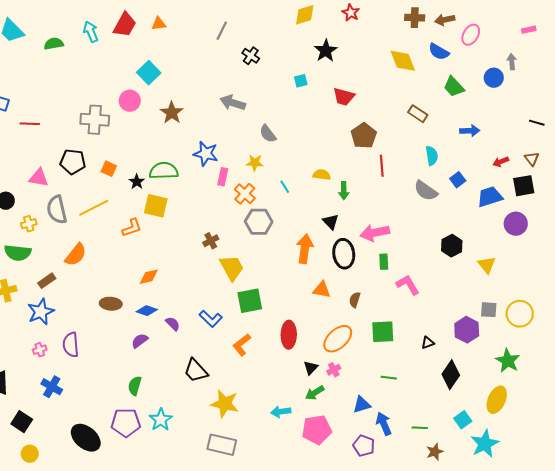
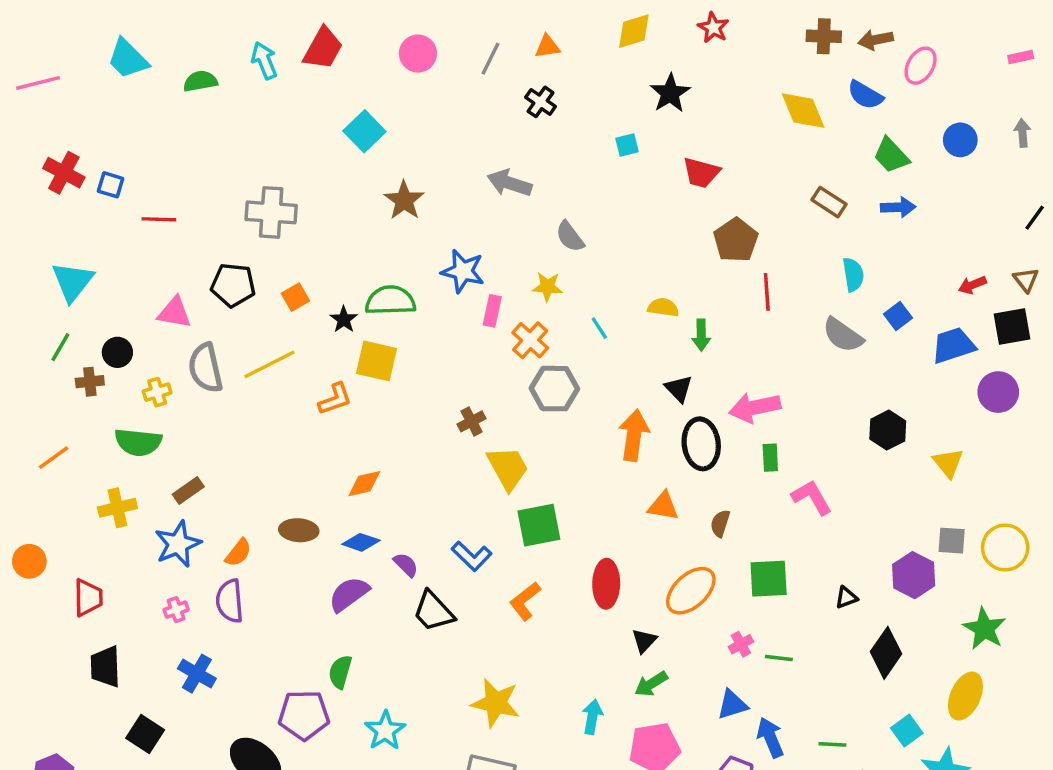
orange triangle: (159, 24) -> (547, 47), moved
gray arrow: (512, 62) -> (1022, 133), moved
pink circle: (130, 101) -> (418, 54), moved
black line: (537, 123) -> (1035, 218), turned -70
blue arrow: (470, 131) -> (898, 207), moved
orange square: (109, 169) -> (295, 297), turned 35
orange semicircle: (76, 255) -> (238, 553), moved, size x0.7
purple semicircle: (140, 341) -> (349, 594), size x1.4
pink cross: (334, 370) -> (741, 644), moved
black trapezoid: (196, 371) -> (433, 611), moved
cyan arrow: (281, 412) -> (592, 717), turned 108
purple pentagon: (126, 423) -> (304, 715), moved

